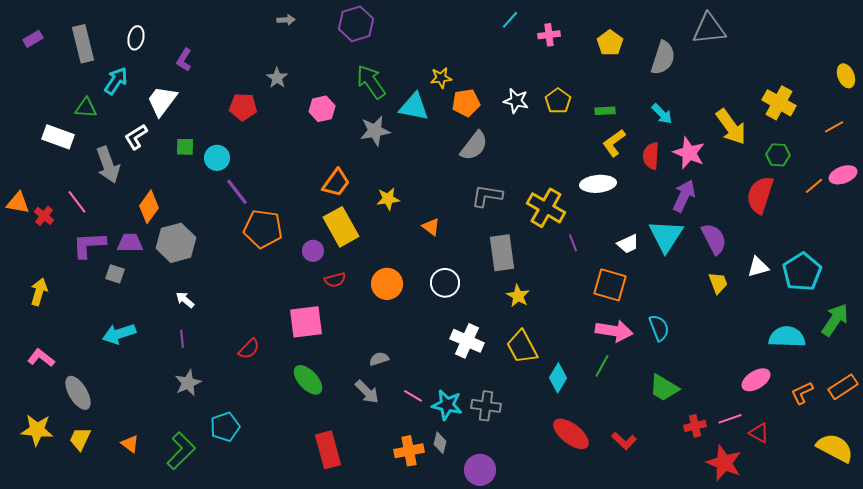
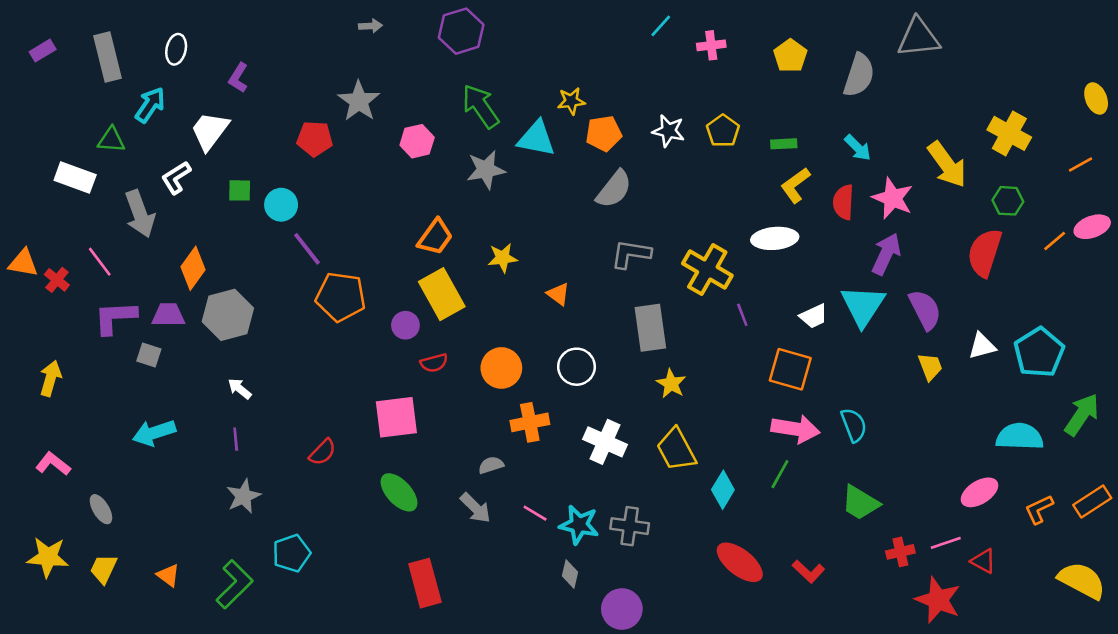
gray star: (277, 78) -> (359, 101), size x1.5
gray ellipse: (78, 393) -> (101, 509), size x0.7
orange cross: (409, 451) -> (530, 422), moved

